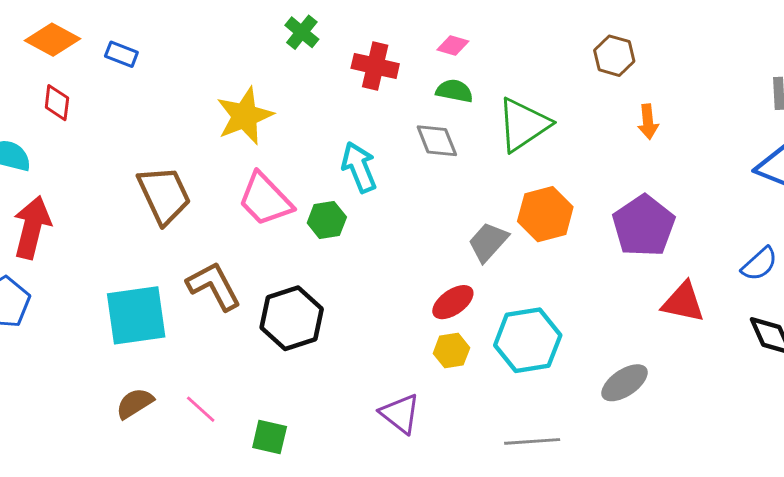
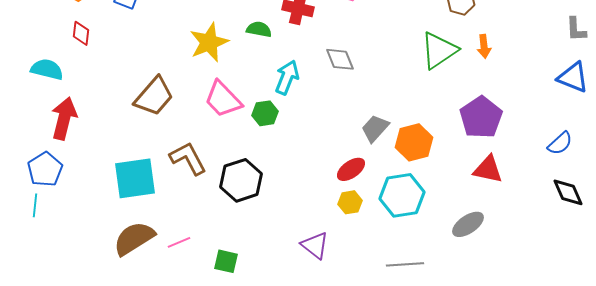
green semicircle: (454, 91) -> (259, 29), moved
green triangle: (523, 125) -> (439, 50), moved
cyan arrow: (359, 167) -> (287, 77), turned 44
brown trapezoid: (164, 195) -> (154, 96), turned 66
orange hexagon: (545, 214) -> (414, 142), moved
red triangle: (683, 302) -> (488, 169), moved
brown semicircle: (135, 403) -> (134, 238), size x1.6
pink line: (201, 409) -> (179, 242), turned -65

